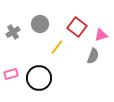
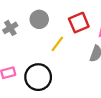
red square: (77, 27) -> (79, 23), turned 30

